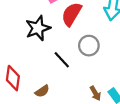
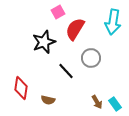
brown semicircle: (42, 91) -> (48, 100), turned 48

